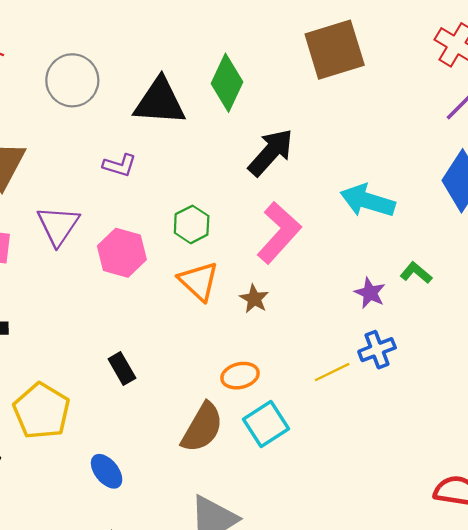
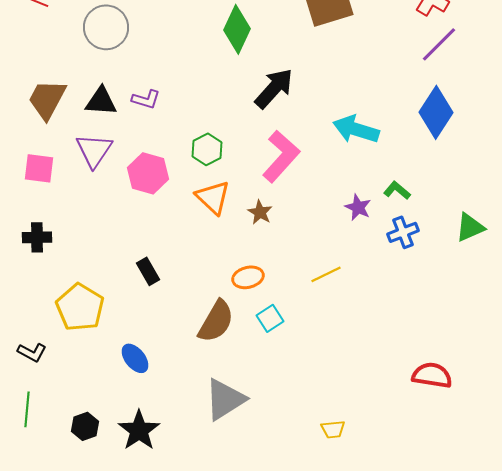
black triangle: (160, 102) -> (101, 101), moved, size x0.7
blue cross: (377, 350) -> (403, 232), moved
cyan square: (266, 424) -> (270, 318), size x0.7

